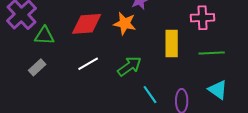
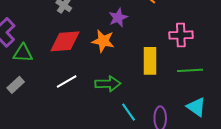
green arrow: (129, 66) -> (108, 84), turned 35

